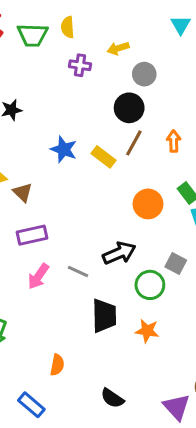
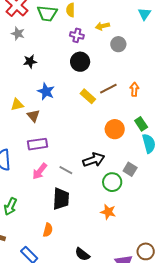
black circle: (129, 108) -> (80, 62), moved
brown line: (134, 143) -> (108, 89), turned 30
blue star: (64, 149) -> (46, 92), moved
black trapezoid: (104, 316) -> (61, 199), moved

